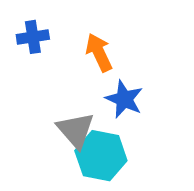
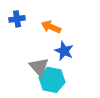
orange arrow: (99, 53) -> (51, 27), turned -42

